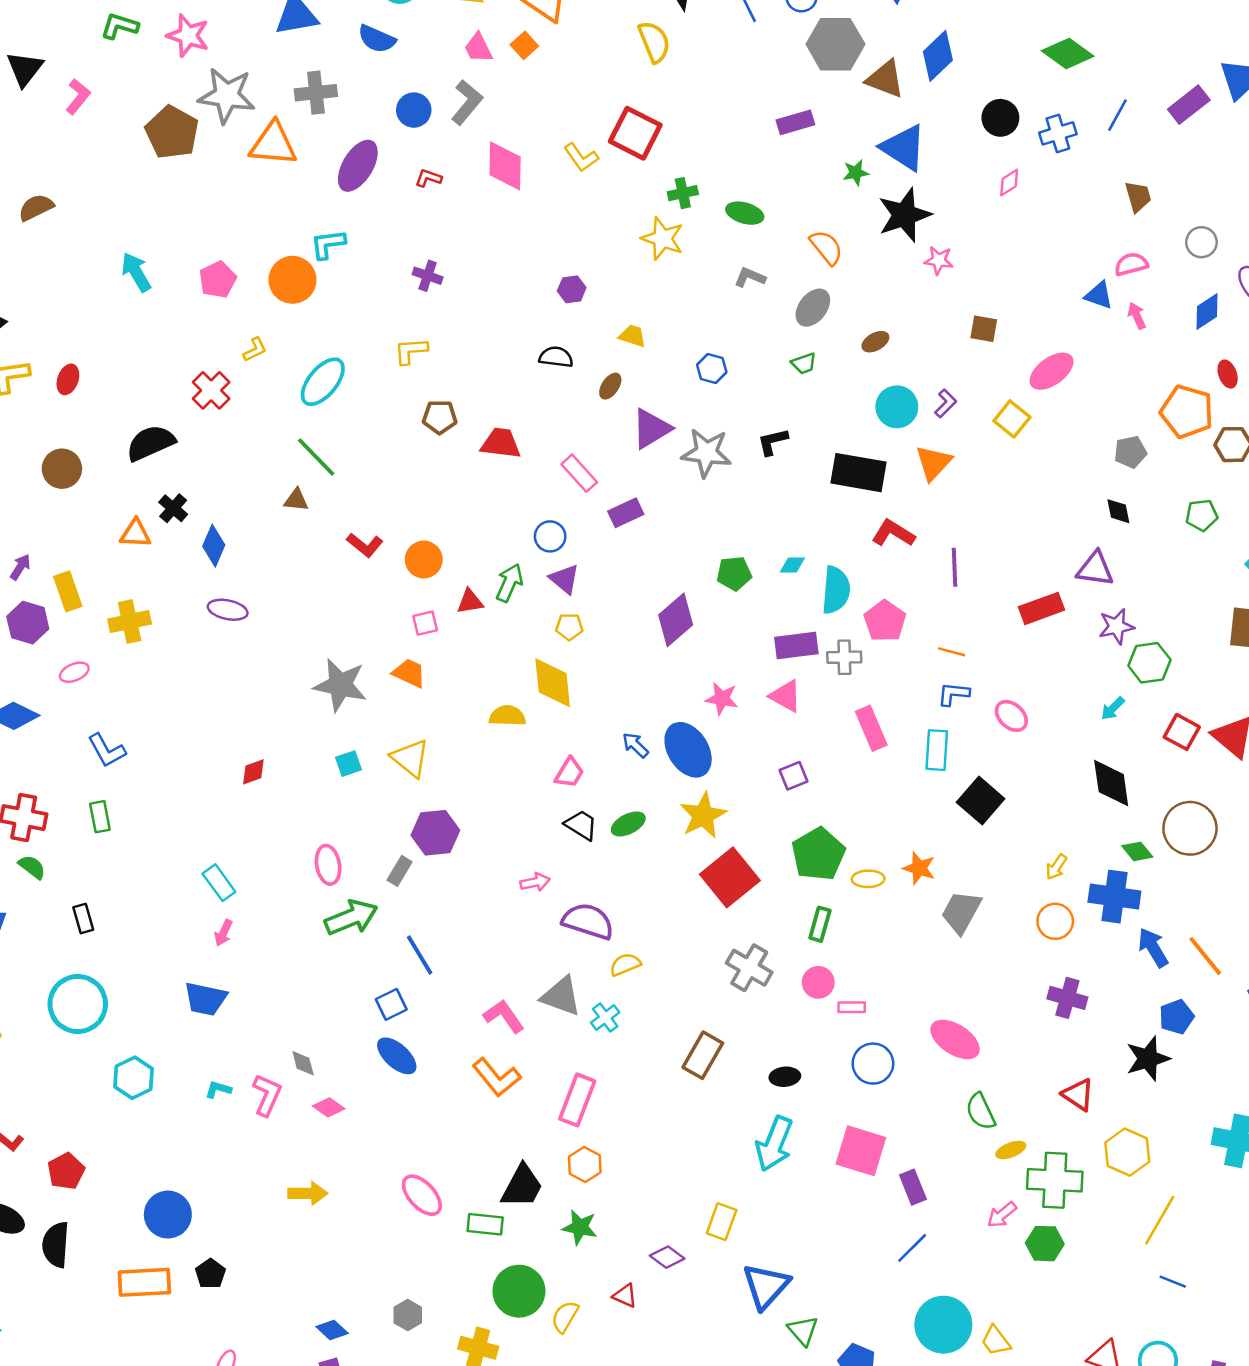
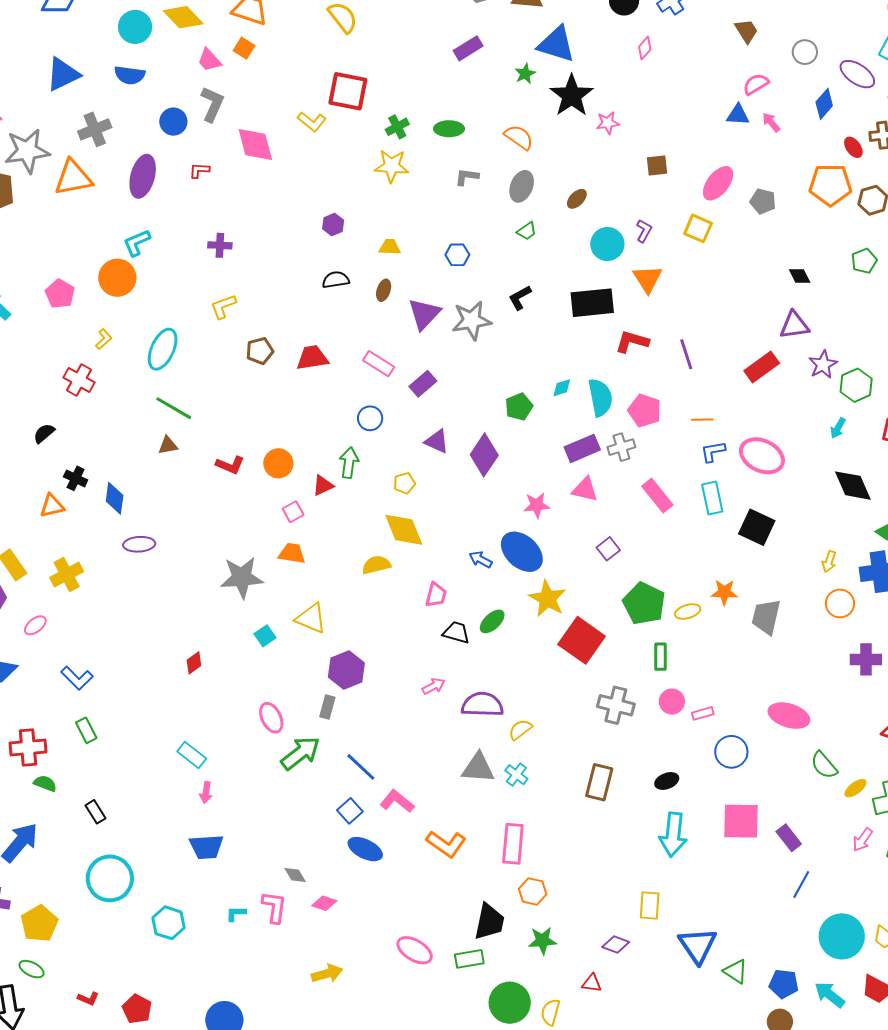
black semicircle: (151, 443) -> (44, 433), size x0.6
gray pentagon: (1130, 452) -> (763, 201), moved, turned -30
purple triangle: (564, 579) -> (437, 441), moved
pink ellipse: (1011, 716) -> (762, 456), size x1.6
pink L-shape: (504, 1016) -> (397, 801), moved

